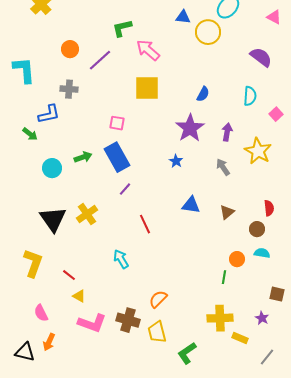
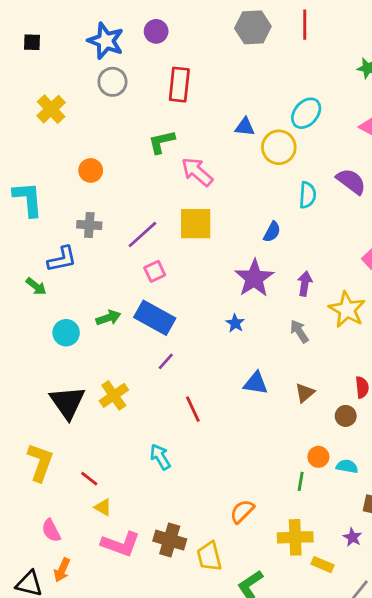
purple line: (100, 60) -> (142, 235), moved
cyan semicircle: (250, 96) -> (307, 195), moved
pink square: (117, 123) -> (155, 271), turned -35
blue rectangle: (117, 157) -> (155, 318), turned -32
cyan semicircle: (262, 253) -> (347, 466), moved
orange semicircle: (158, 299) -> (242, 511), moved

